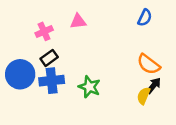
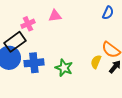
black rectangle: (49, 58) -> (15, 42), moved, size x1.5
yellow semicircle: (144, 96) -> (96, 62), moved

